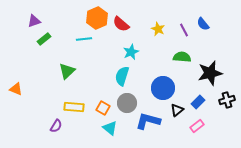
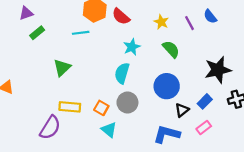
green semicircle: (182, 57) -> (171, 49), moved, turned 42
blue L-shape: (148, 121) -> (167, 134), moved
purple semicircle: (56, 126) -> (50, 128), size x1.6

